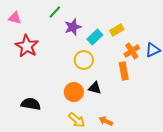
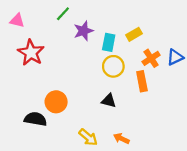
cyan rectangle: (95, 37) -> (109, 42), turned -35
yellow circle: (84, 60) -> (113, 66), moved
orange circle: (74, 92) -> (56, 102), moved

